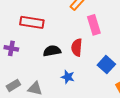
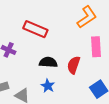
blue star: (68, 77) -> (48, 86), moved

